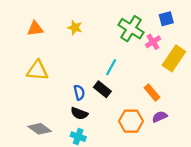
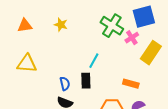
blue square: (166, 19) -> (144, 17), size x1.6
black rectangle: (102, 89) -> (86, 81), turned 49
orange rectangle: (152, 92) -> (131, 84), turned -35

